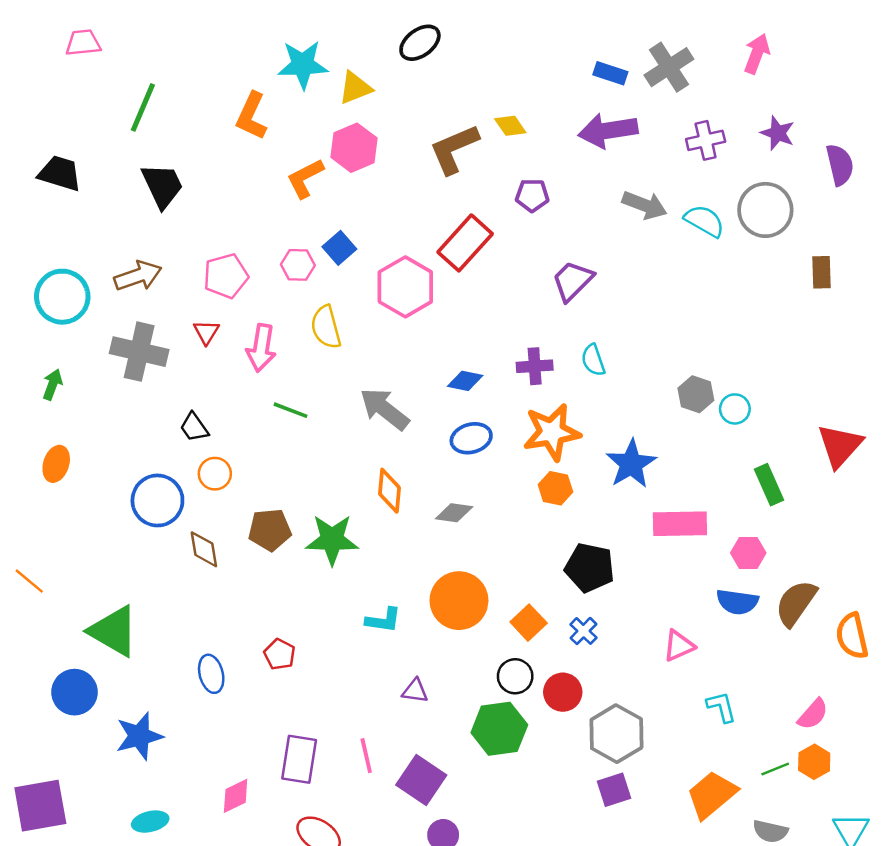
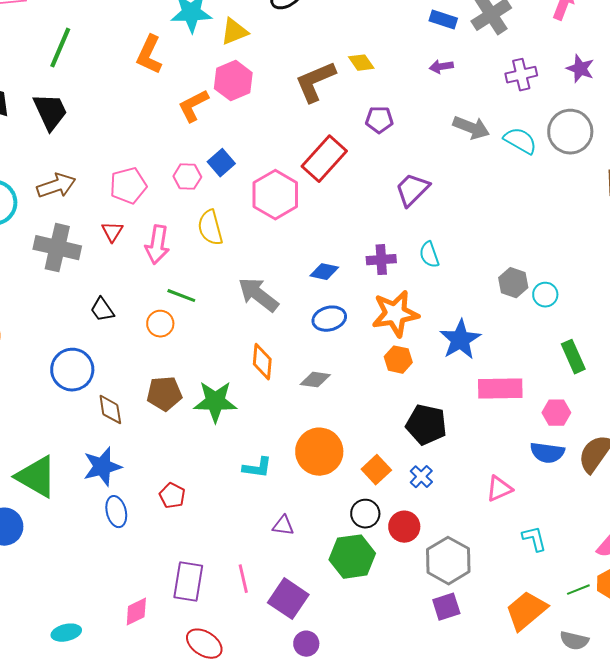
purple arrow: (608, 131) -> (441, 67), size x0.5
black trapezoid: (162, 186) -> (50, 112), moved
orange circle: (215, 474) -> (160, 324), moved
blue star: (139, 736) -> (102, 467), moved

